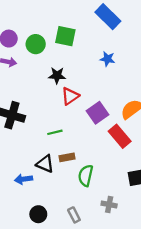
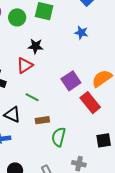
red triangle: (70, 96) -> (25, 65), moved
green line: (55, 132) -> (32, 97), turned 40
black triangle: (45, 164) -> (12, 115), moved

